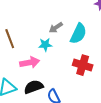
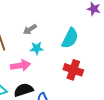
gray arrow: (56, 28) -> (30, 29), moved

